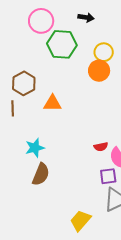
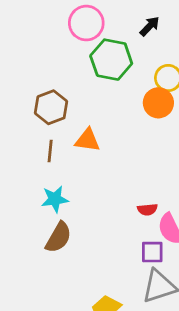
black arrow: (86, 17) -> (150, 26), turned -63
brown line: (13, 108) -> (50, 151), moved

